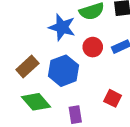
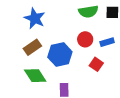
blue star: (62, 27) -> (35, 18), moved
red square: (113, 98) -> (96, 64), moved

